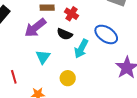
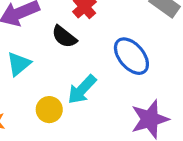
cyan arrow: (81, 49) -> (82, 90), moved

